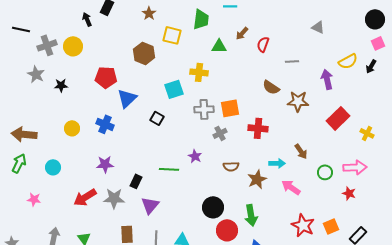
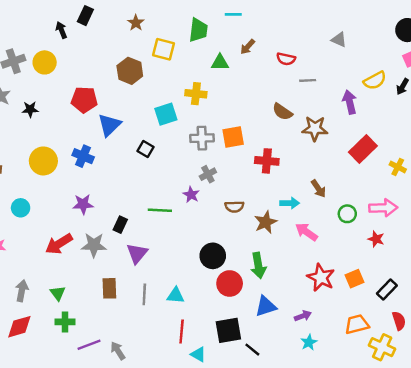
red semicircle: (263, 44) -> (286, 59), moved, turned -98
yellow circle: (72, 128) -> (43, 161), size x1.5
gray cross: (220, 133) -> (208, 174), moved

